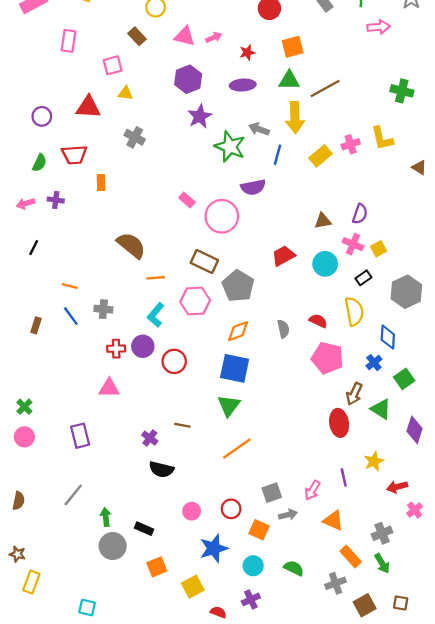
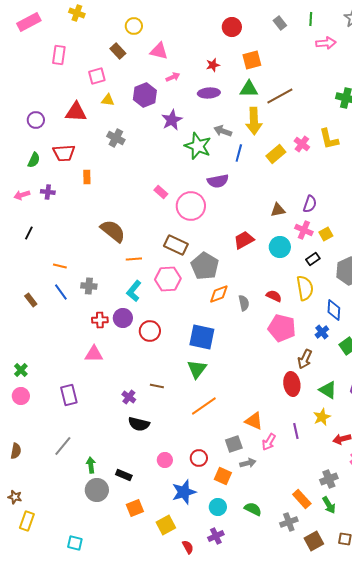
pink arrow: (214, 37) -> (173, 77), moved
purple hexagon: (188, 79) -> (145, 95), moved
pink cross: (351, 144) -> (302, 144), turned -35
brown rectangle: (36, 325) -> (31, 300), turned -56
orange diamond: (238, 331) -> (219, 294), moved
green triangle: (381, 409) -> (328, 390), moved
orange triangle: (333, 520) -> (254, 421), moved
red semicircle: (218, 612) -> (188, 547), turned 40

